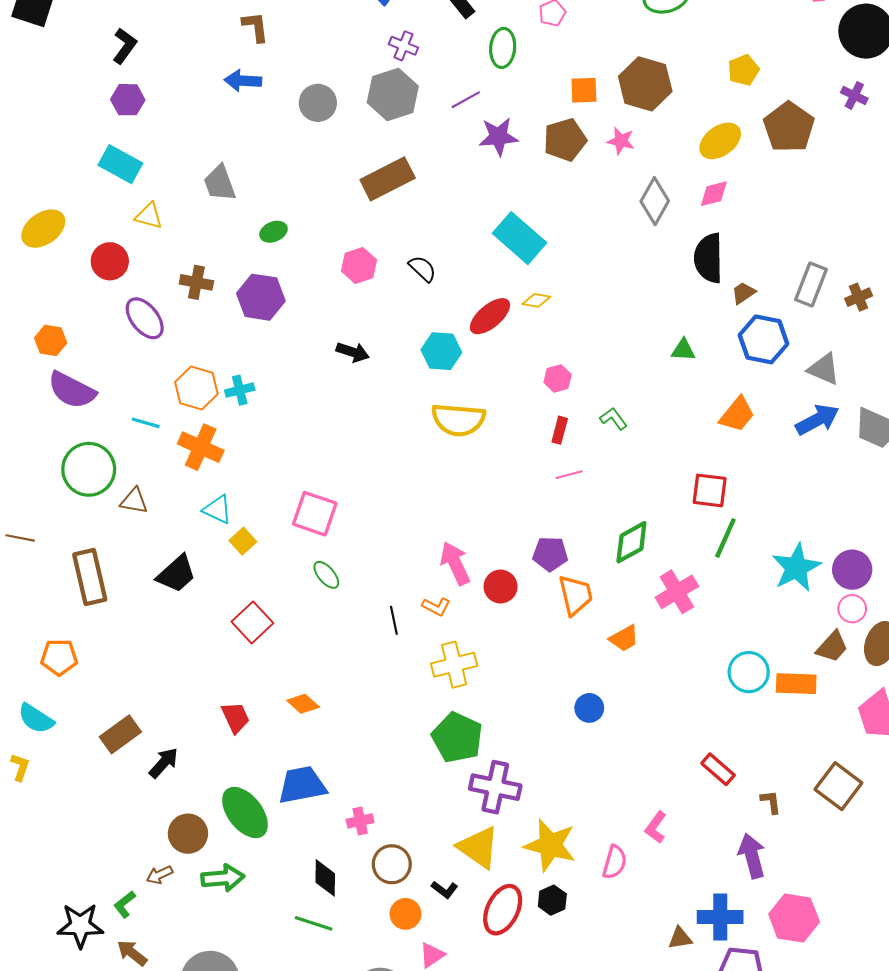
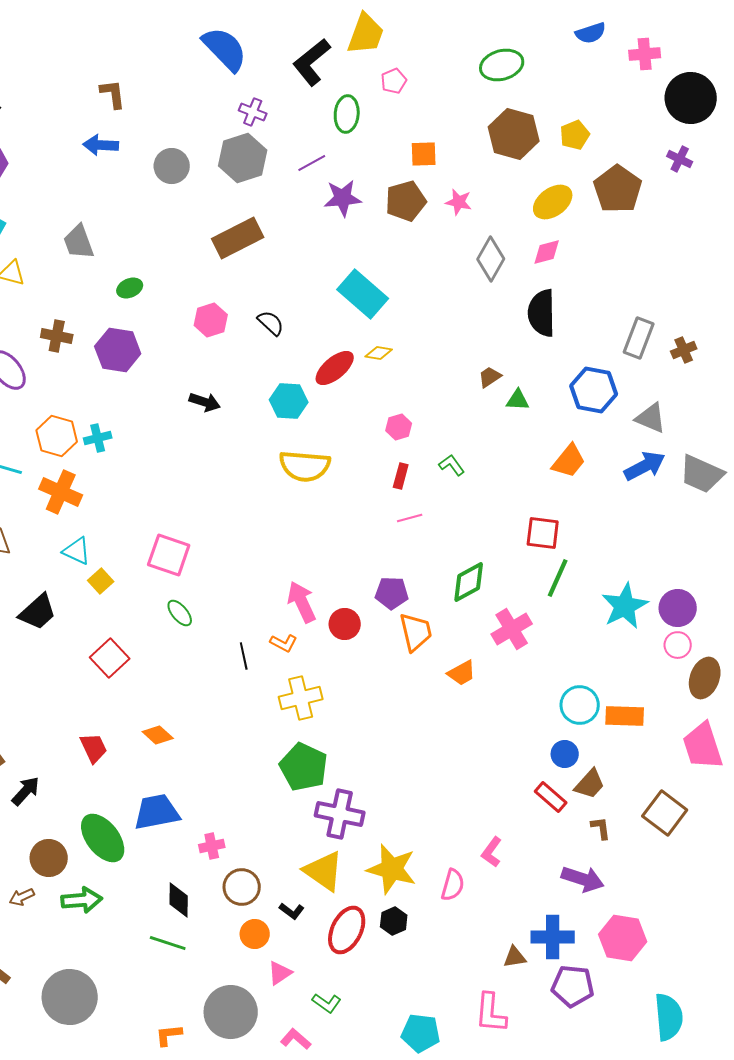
brown hexagon: (645, 84) -> (514, 134), moved
brown trapezoid: (743, 293) -> (490, 377), moved
brown trapezoid: (832, 647) -> (590, 784), moved
blue circle: (589, 708) -> (565, 754), moved
purple arrow: (752, 856) -> (583, 879), turned 123

